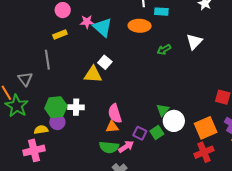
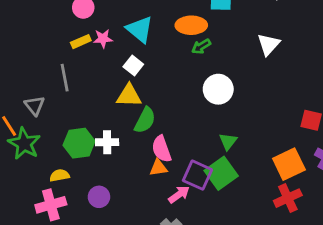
pink star: (87, 22) -> (103, 39), moved
green arrow: (164, 50) -> (201, 46), moved
white square: (105, 62) -> (133, 65), moved
white circle: (174, 121) -> (218, 89), moved
purple circle: (57, 122) -> (99, 197), moved
purple square: (140, 133) -> (197, 175), size x1.5
green square: (157, 133) -> (221, 173), size x1.6
green semicircle: (109, 147) -> (145, 120), moved, turned -66

